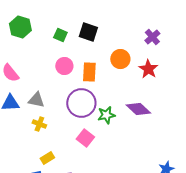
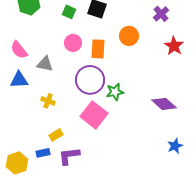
red star: (148, 69) -> (174, 46), moved
gray triangle: (36, 100) -> (45, 64), moved
purple diamond: (138, 109) -> (164, 104), moved
pink square: (85, 138) -> (94, 115), size x1.5

